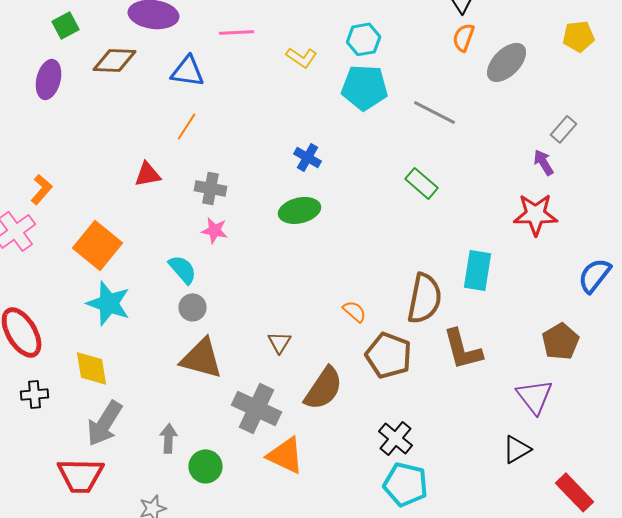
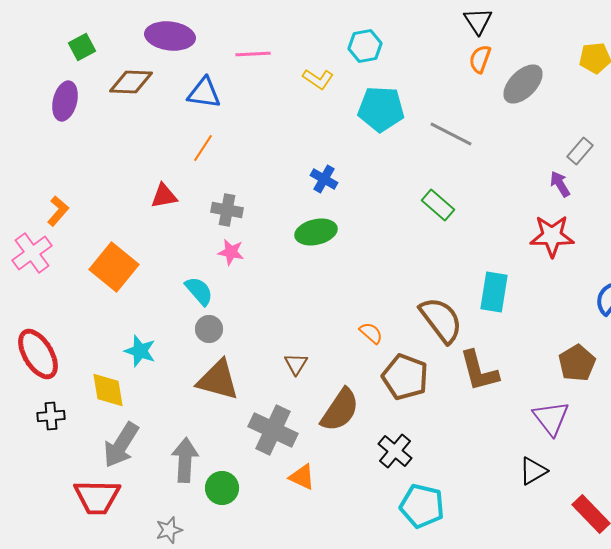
cyan hexagon: (364, 39) -> (365, 46), moved
brown semicircle: (425, 298) -> (441, 320), turned -48
cyan star: (109, 303) -> (140, 351), moved, size x0.7
gray arrow: (169, 438) -> (185, 460), size x1.5
black cross: (396, 438) -> (395, 451), moved
orange triangle: (286, 455) -> (302, 477), size x0.7

